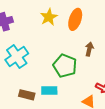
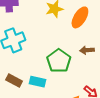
brown arrow: (89, 49) -> (87, 50), turned -120

